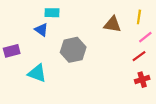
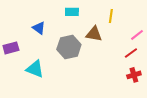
cyan rectangle: (52, 13) -> (72, 12), moved
yellow line: (139, 17) -> (111, 16), moved
brown triangle: (112, 24) -> (94, 34), moved

